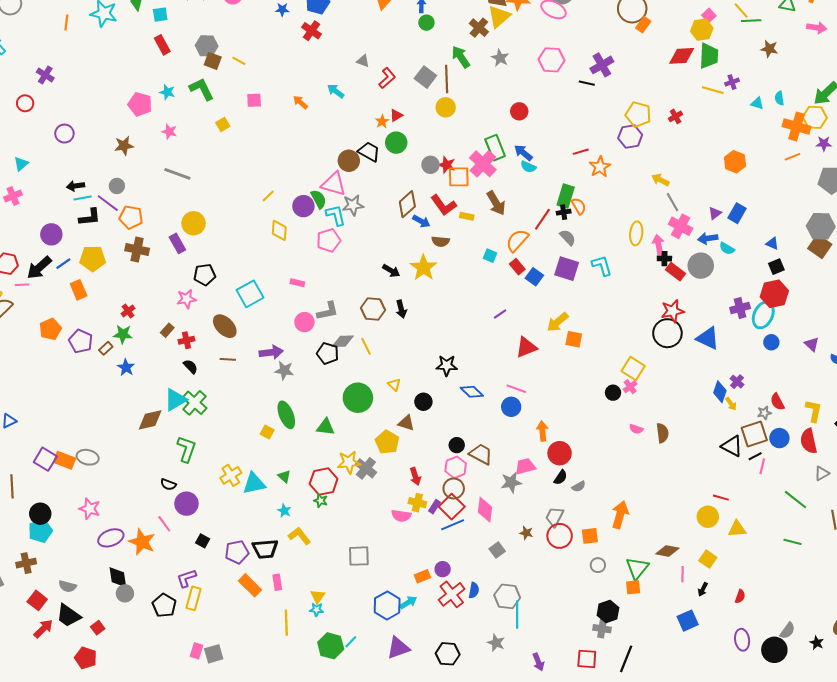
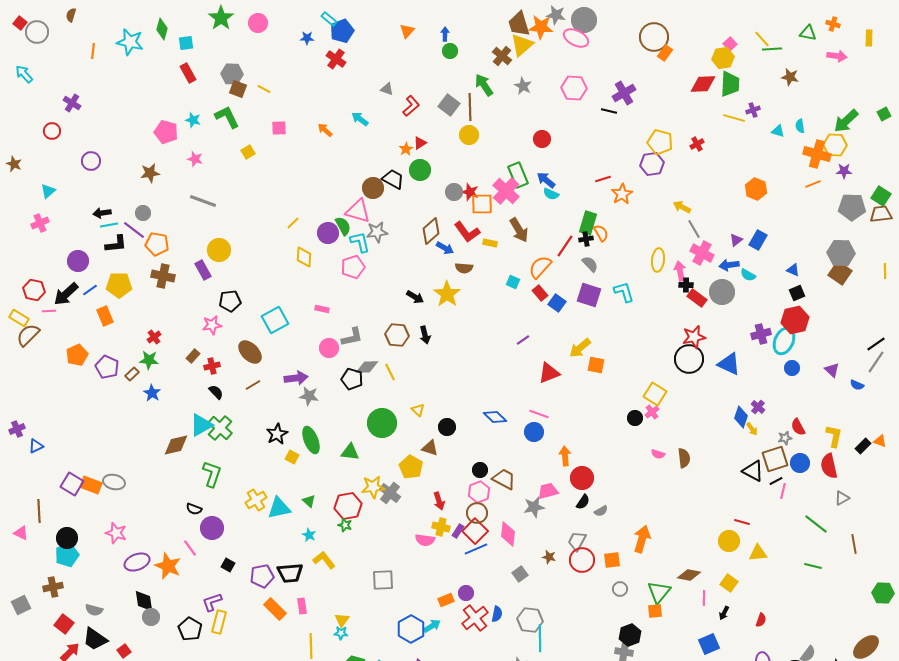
brown line: (228, 359) -> (253, 385), turned -35
black star: (447, 365) -> (277, 434), moved, turned -30

